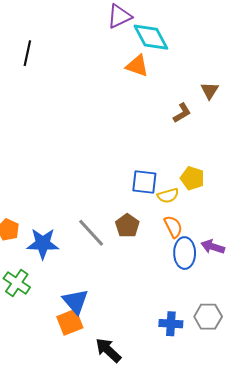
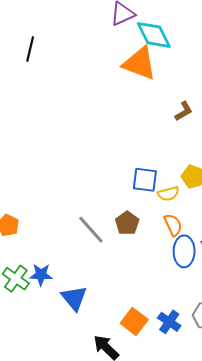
orange triangle: (137, 66) -> (140, 63), size x1.5
blue star: (43, 244) -> (41, 275), moved, size x0.7
orange square: (70, 322) -> (134, 321), moved, turned -32
blue cross: (171, 324) -> (169, 322), turned 30

